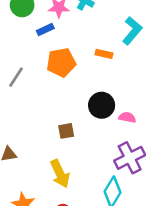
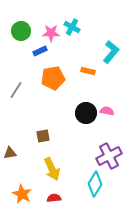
pink semicircle: (127, 117) -> (107, 111), moved
brown square: (66, 131) -> (43, 136), moved

